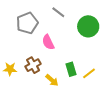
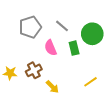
gray line: (58, 12) -> (62, 26), moved
green rectangle: (71, 69) -> (74, 48), moved

